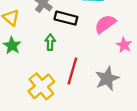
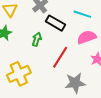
red line: (72, 71) -> (60, 57), moved

